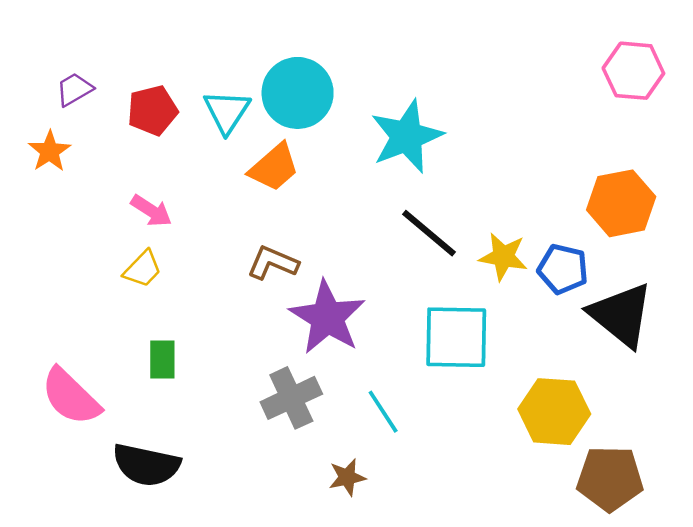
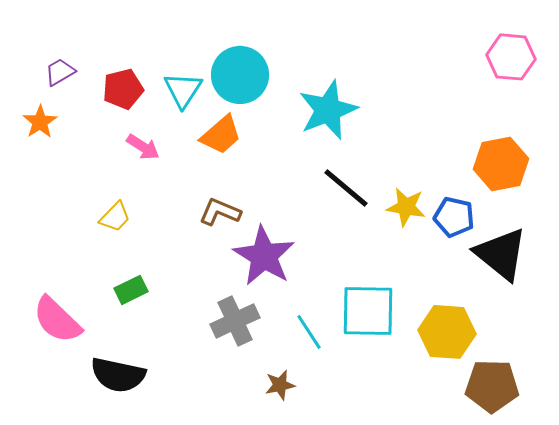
pink arrow: (151, 211) -> (143, 147), moved
cyan square: (456, 337) -> (368, 311), moved
green rectangle: (162, 360) -> (131, 290), turned 64

